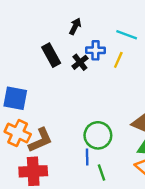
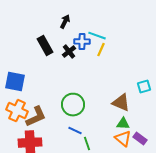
cyan line: (127, 35) -> (97, 36), moved
green circle: (98, 135) -> (73, 105), moved
blue line: (87, 157) -> (75, 131), turned -64

